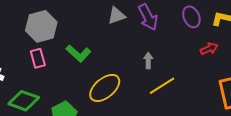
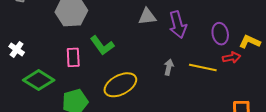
red arrow: (209, 49) -> (232, 57), moved
pink rectangle: (38, 58) -> (73, 57), moved
yellow line: (162, 86) -> (203, 67), moved, turned 32

